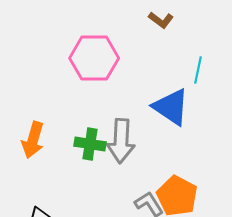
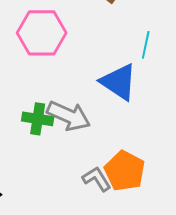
gray arrow: (121, 141) -> (69, 116), turned -69

